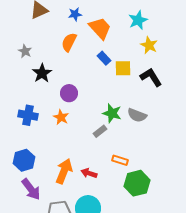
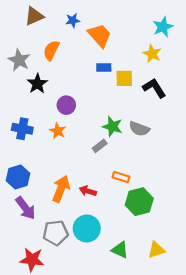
cyan star: (138, 20) -> (163, 27), moved
orange semicircle: (69, 42) -> (51, 50), moved
gray star: (25, 51) -> (19, 60), size x1.5
blue rectangle: (104, 58) -> (104, 68), turned -48

